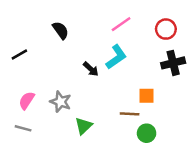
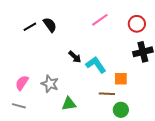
black line: (19, 54) -> (30, 27), moved
cyan L-shape: (116, 57) -> (96, 65), moved, turned -90
green triangle: (84, 126) -> (69, 104), turned 35

